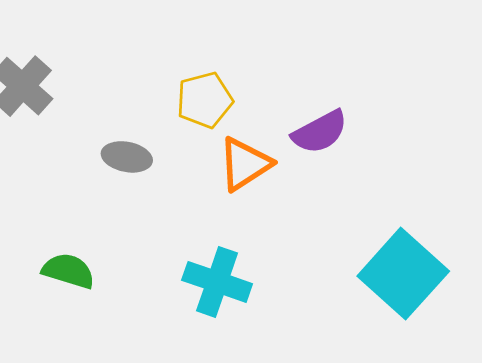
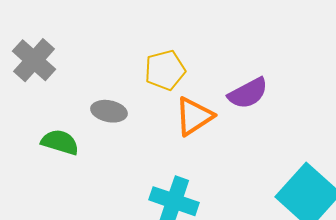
green semicircle: (68, 271) -> (60, 142), moved

